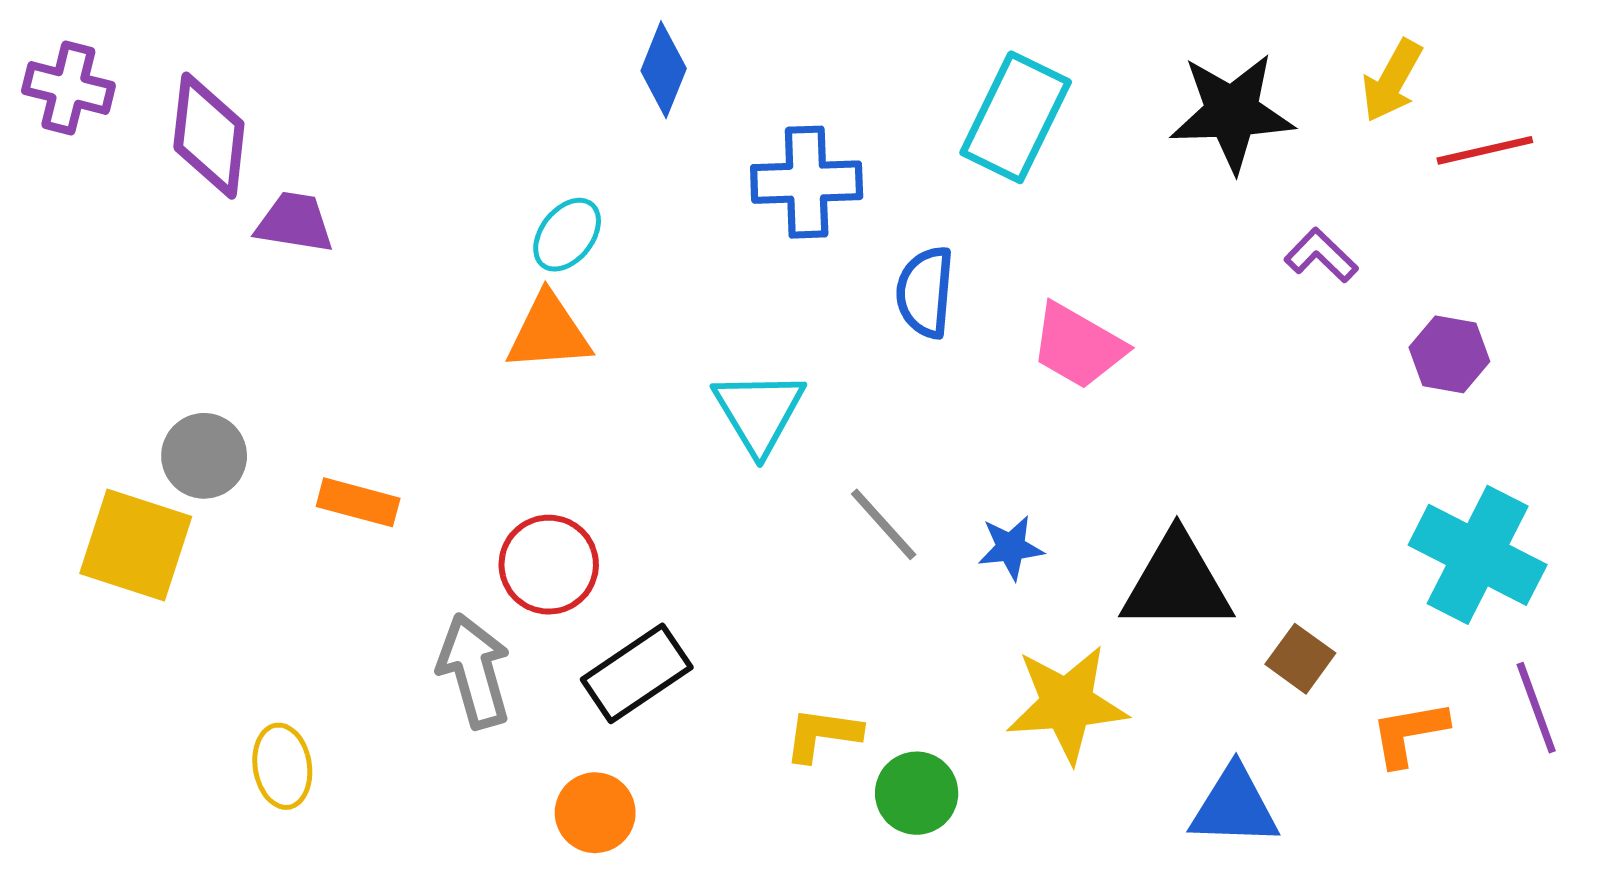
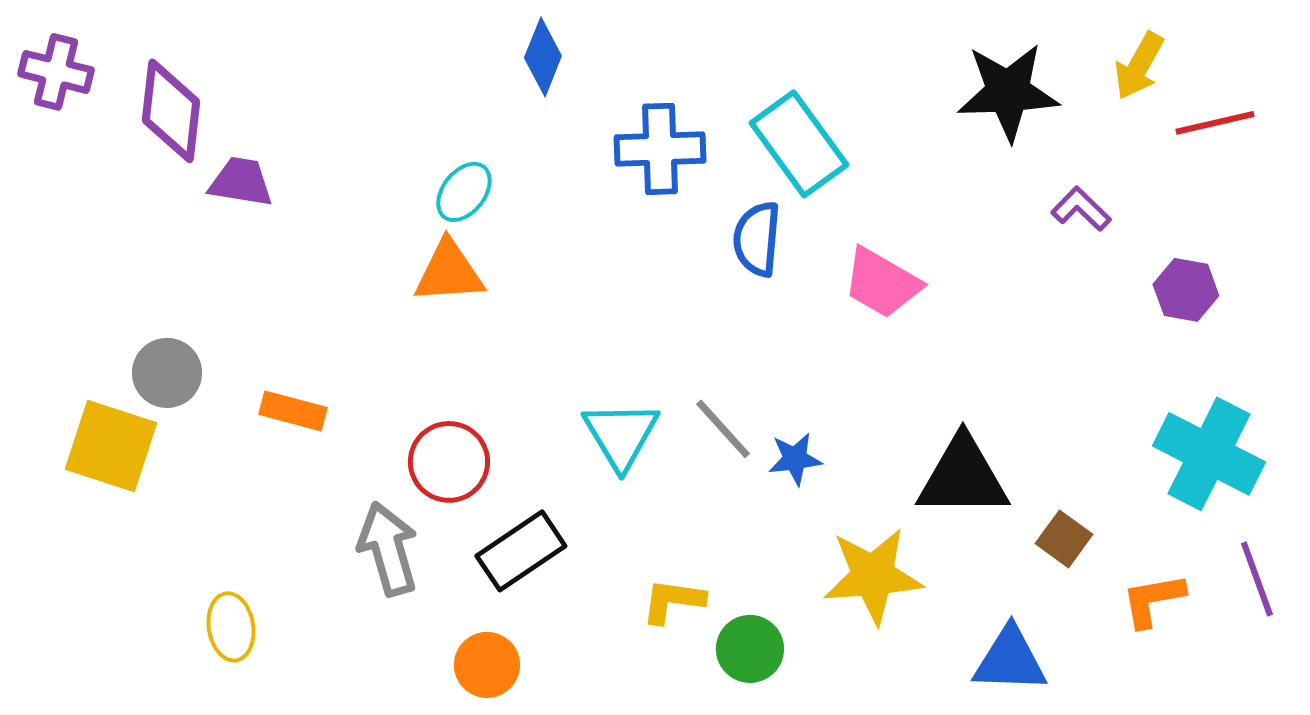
cyan rectangle: (1016, 117) -> (799, 144), moved, turned -62
cyan triangle: (759, 412) -> (621, 435), moved
blue star: (1011, 548) -> (795, 459), moved

